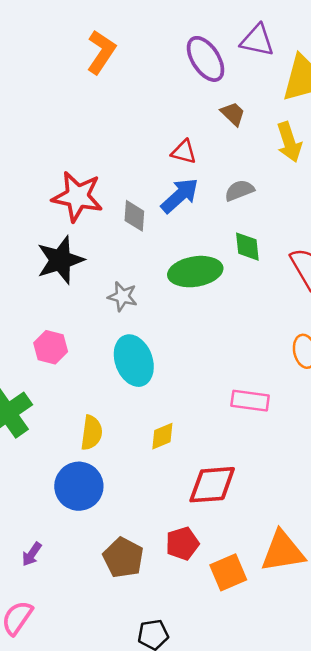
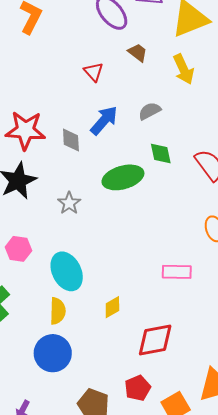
red triangle: (184, 152) -> (94, 72), moved, turned 40
gray star: (123, 296) -> (69, 203), turned 30
cyan ellipse: (134, 361) -> (67, 271), moved

